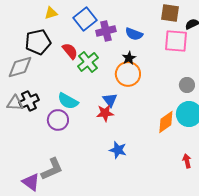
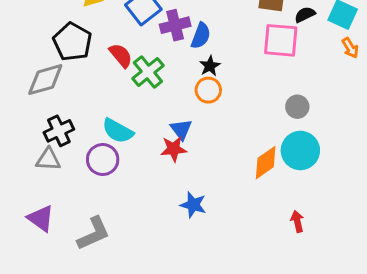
blue semicircle: (134, 34) -> (201, 36), moved, turned -90
black pentagon: (38, 42) -> (72, 42), turned -30
orange circle: (128, 74) -> (208, 90), size x0.7
gray triangle: (15, 103) -> (48, 160), moved
purple triangle: (31, 182) -> (41, 218), moved

